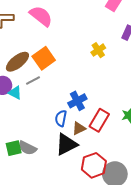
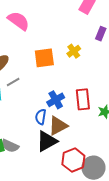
orange square: (44, 58) -> (44, 58), moved, turned 30
red rectangle: (99, 120) -> (83, 99), moved, turned -35
brown triangle: (79, 128) -> (58, 126), size x1.5

